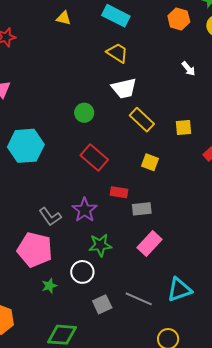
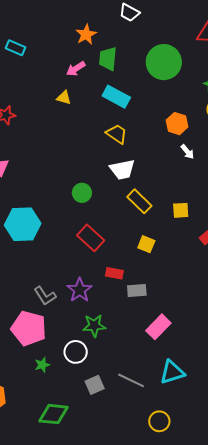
orange hexagon: (179, 19) -> (177, 124), moved
pink rectangle: (149, 243) -> (158, 327), moved

